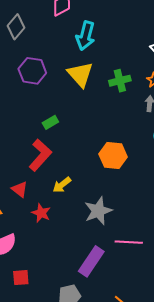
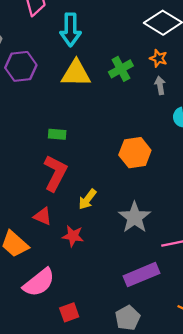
purple hexagon: (32, 71) -> (21, 66), moved
yellow triangle: (80, 74) -> (76, 73), turned -32
green rectangle: (50, 122) -> (57, 134), turned 49
purple rectangle: (91, 261) -> (141, 275), turned 48

